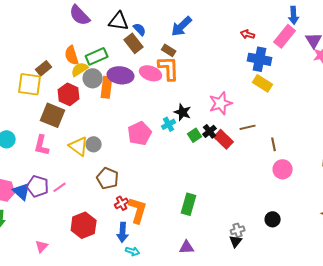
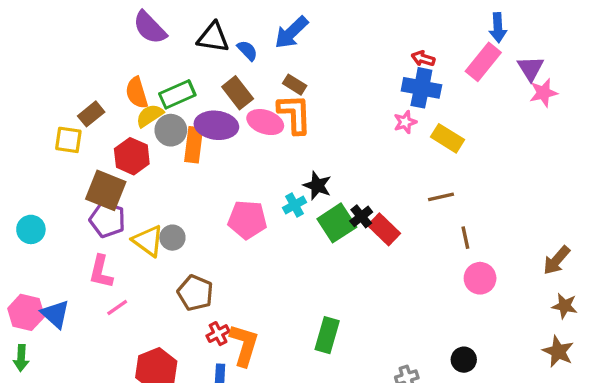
blue arrow: (182, 26) -> (291, 33), moved
brown rectangle: (134, 43) -> (238, 93), moved
blue cross: (260, 59) -> (421, 88), moved
yellow square: (30, 84) -> (68, 140), size x0.7
pink star: (221, 103) -> (405, 122), moved, size x0.6
brown line: (248, 127) -> (441, 197), moved
pink pentagon: (140, 133) -> (247, 220), turned 30
green square: (195, 135) -> (337, 223), size x1.6
pink L-shape: (42, 145) -> (101, 272), moved
purple pentagon: (38, 186) -> (107, 220), moved

